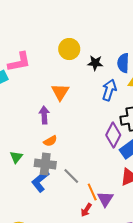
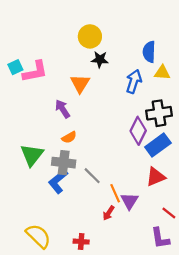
pink L-shape: (19, 62) -> (35, 72), moved
black star: (95, 63) -> (100, 59), moved
purple arrow: (44, 115) -> (63, 109), turned -30
green triangle: (16, 157) -> (32, 155), size x1.6

